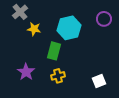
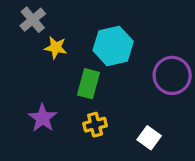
purple circle: (104, 19) -> (172, 75), moved, size x1.5
white square: (99, 81) -> (149, 138), moved, turned -32

